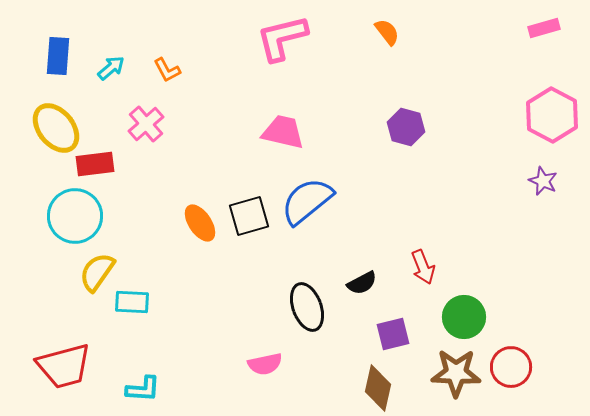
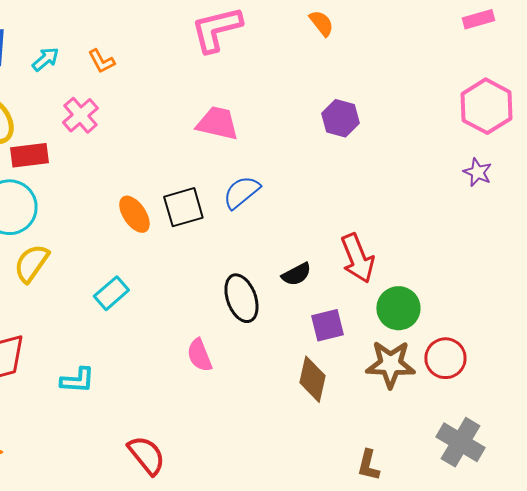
blue semicircle: (307, 201) -> (241, 192), size x0.7
red arrow: (423, 267) -> (357, 258), size x1.4
cyan rectangle: (132, 302) -> (111, 293), moved, turned -44
pink semicircle: (265, 364) -> (199, 355), turned 80

